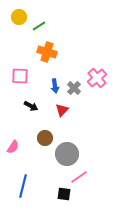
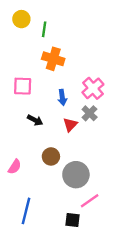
green line: (39, 26) -> (44, 29), turned -48
pink cross: (97, 78) -> (93, 88), moved
gray cross: (74, 88) -> (90, 113), moved

